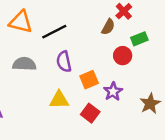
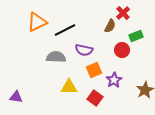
orange triangle: (21, 22) -> (37, 22), turned -40
purple semicircle: (64, 62) -> (84, 50), moved, turned -66
gray semicircle: (24, 64) -> (56, 57), moved

